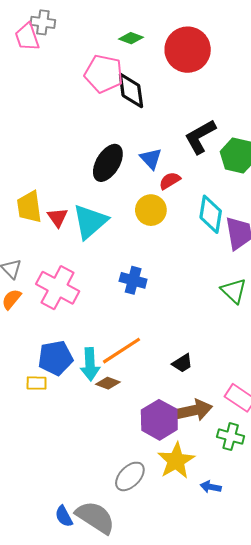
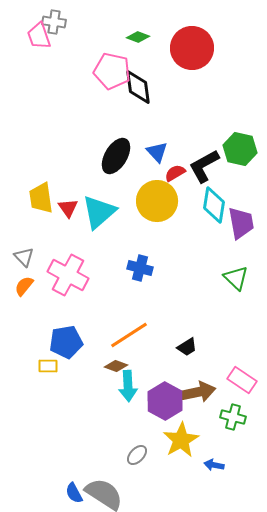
black L-shape: (200, 137) -> (204, 166), moved
yellow circle: (151, 210) -> (157, 201), size x1.4
cyan arrow: (90, 364) -> (128, 386), moved
gray ellipse: (130, 476) -> (137, 455), size x0.7

